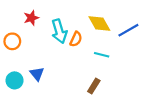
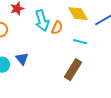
brown rectangle: (94, 86) -> (73, 70), size x1.5

